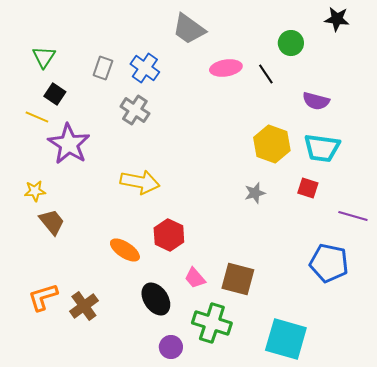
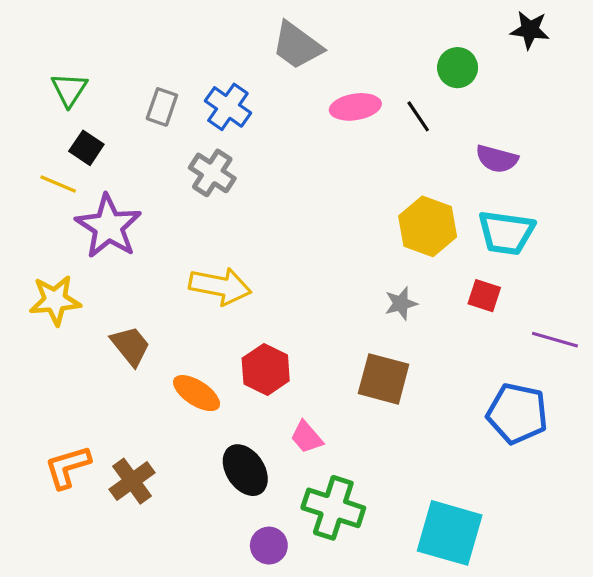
yellow star: (35, 191) -> (55, 300), size x1.5
brown trapezoid: (52, 222) -> (130, 346), moved
brown square: (238, 279) -> (384, 379), moved

